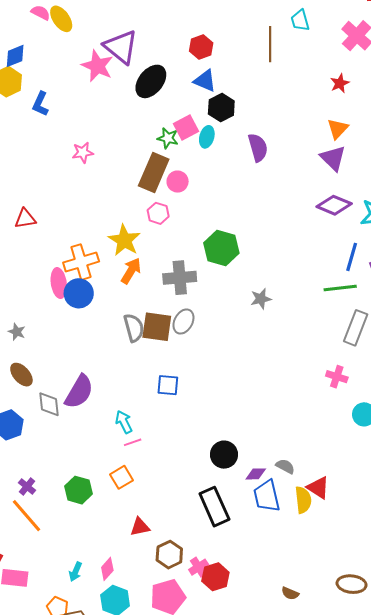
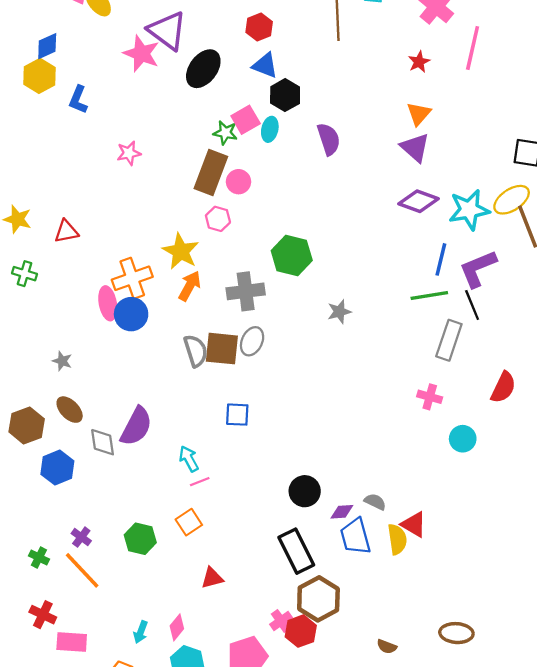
brown hexagon: (169, 555) -> (318, 599), moved, size x1.4

